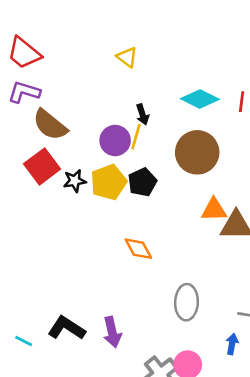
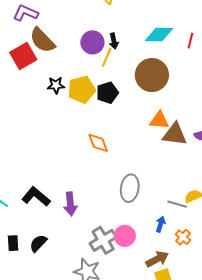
cyan diamond: (200, 99) -> (159, 35), turned -32
purple circle: (115, 140) -> (92, 42), moved
red square: (42, 166) -> (23, 56), moved

